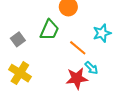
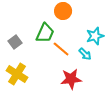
orange line: (78, 48) -> (61, 49), moved
cyan arrow: (91, 68) -> (85, 54), moved

